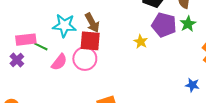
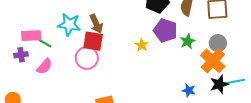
green star: (188, 24) -> (188, 41), moved
purple cross: (17, 60) -> (21, 55), turned 32
pink semicircle: (59, 62) -> (44, 66), moved

